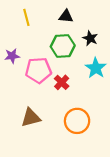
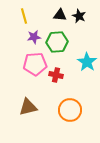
black star: (90, 38) -> (79, 16), moved
purple star: (12, 56) -> (34, 37), moved
red cross: (62, 82) -> (56, 75), turned -32

